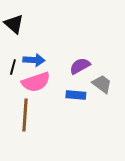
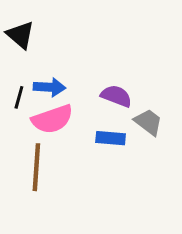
purple semicircle: (80, 66) -> (116, 96), turned 50

